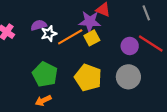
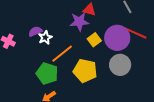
orange line: (70, 37) -> (62, 54), moved
yellow square: (92, 38) -> (94, 40), moved
purple circle: (130, 46) -> (117, 38), size x1.6

